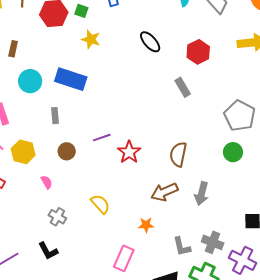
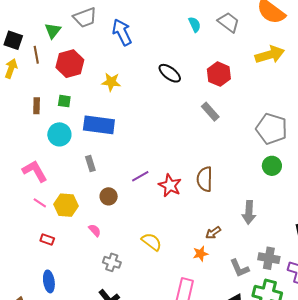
green square: (81, 11) -> (64, 101), moved
brown semicircle: (178, 154) -> (205, 179), moved
brown arrow: (164, 192) -> (213, 233), moved, size x0.6

